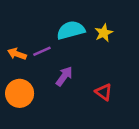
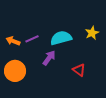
cyan semicircle: (71, 30) -> (61, 38), moved
yellow star: (104, 33) -> (92, 33), moved

